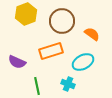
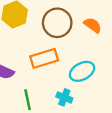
orange semicircle: (92, 34) -> (93, 25), moved

